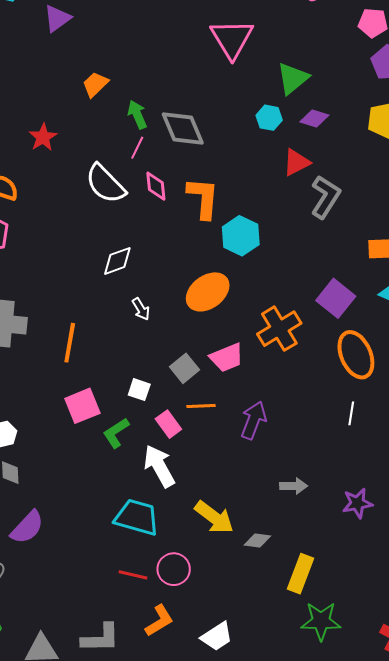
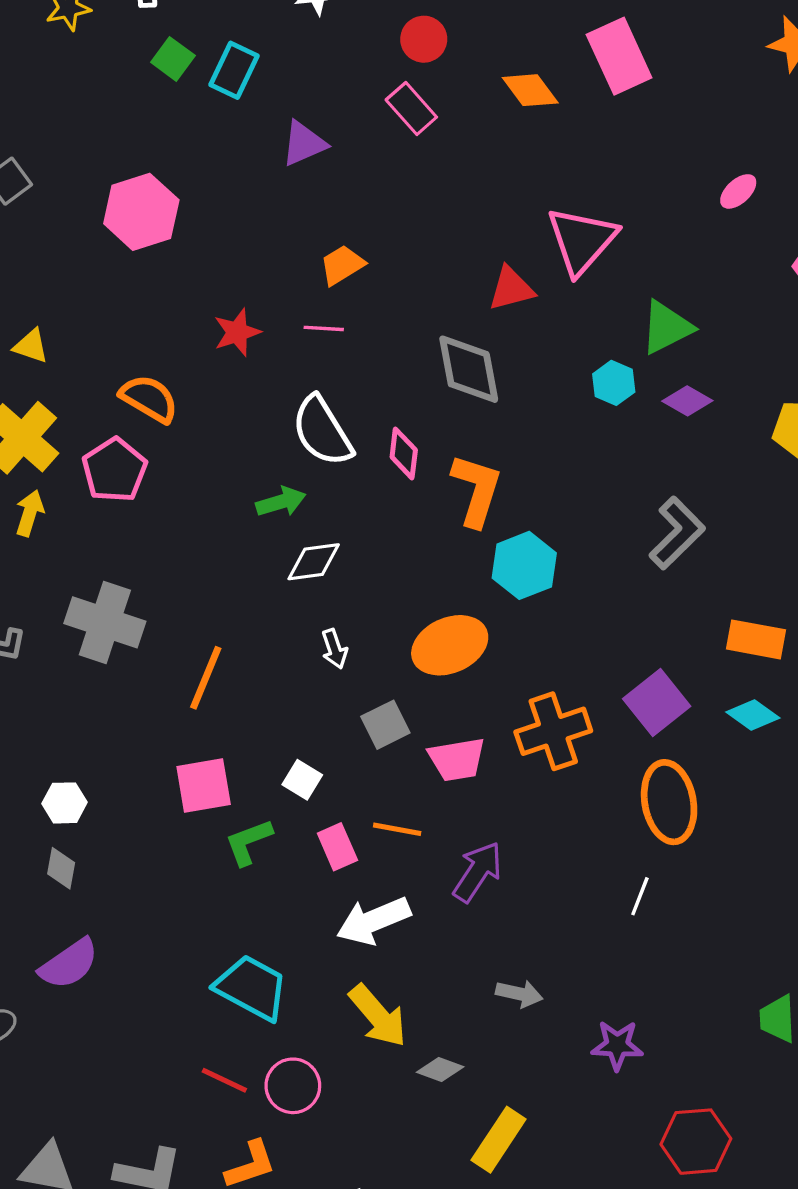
green arrow: (137, 115) -> (281, 502), moved, turned 84
pink line: (137, 148) -> (324, 328), moved, turned 55
red triangle: (296, 162) -> (511, 289), moved
gray square: (184, 368) -> (385, 725), moved
white arrow: (159, 466) -> (373, 921), moved, turned -96

